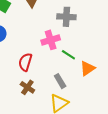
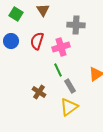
green line: (68, 55) -> (58, 70), moved, turned 32
red semicircle: (25, 62) -> (37, 41), moved

